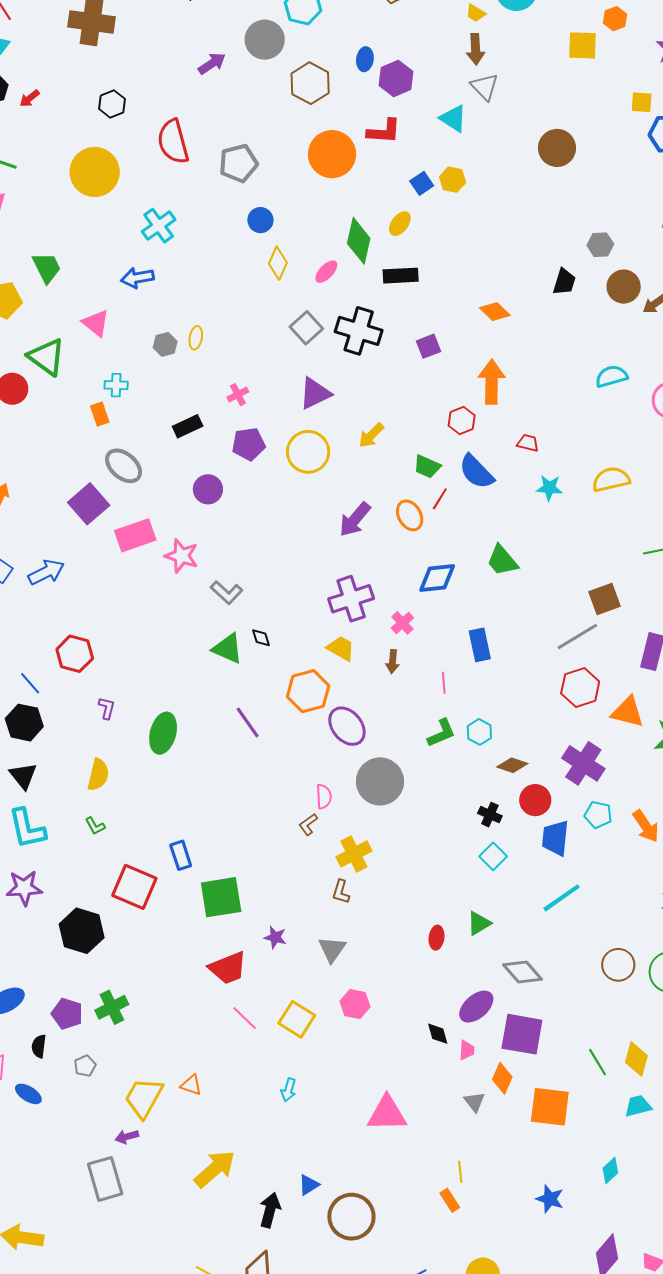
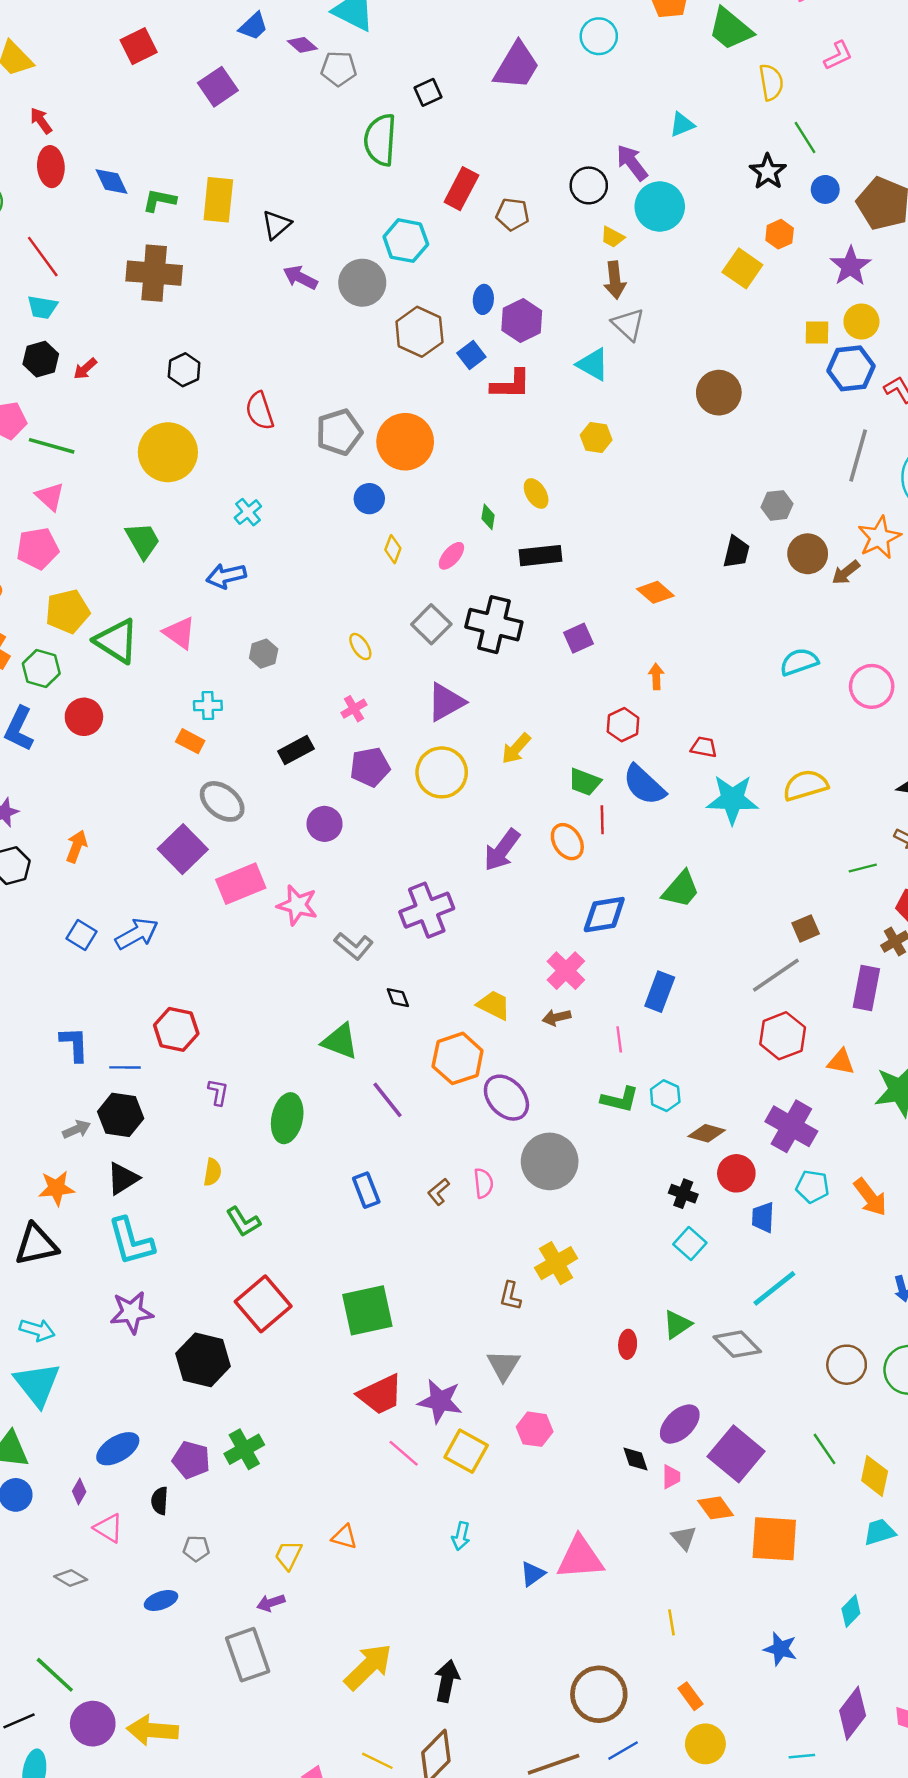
yellow square: (582, 45) -> (742, 268), turned 36
purple arrow: (212, 63) -> (300, 277), moved, turned -116
red semicircle: (173, 142) -> (260, 411), size x0.7
orange circle: (332, 154) -> (405, 442), moved
blue square: (422, 183) -> (471, 355), moved
yellow ellipse: (400, 224) -> (536, 493), turned -65
cyan cross: (159, 226) -> (248, 512), size x0.7
green diamond: (359, 241) -> (488, 517), size x0.5
yellow diamond: (278, 263) -> (393, 549), size x0.7
green trapezoid: (47, 268) -> (143, 541), moved
yellow ellipse: (196, 338) -> (360, 647), moved, turned -40
green triangle: (47, 357) -> (116, 641), moved
orange arrow: (492, 382) -> (656, 676), size x0.5
orange rectangle: (100, 414) -> (190, 741), turned -40
cyan star: (549, 488) -> (732, 799), size x1.6
red line: (440, 499) -> (602, 820), turned -30
green trapezoid: (502, 561) -> (681, 889), turned -96
purple cross: (351, 599) -> (427, 910), moved
brown square: (604, 599) -> (806, 928), size x0.7
pink cross: (402, 623) -> (566, 971), size x1.4
blue rectangle: (480, 645) -> (660, 992), turned 36
green triangle: (228, 648) -> (340, 1041), moved
brown arrow: (393, 662) -> (557, 1017), turned 75
blue line: (30, 683) -> (125, 1067), turned -45
orange triangle: (628, 712) -> (841, 1062), size x0.7
green L-shape: (441, 733) -> (620, 1100), turned 40
yellow semicircle: (98, 775) -> (212, 1172), size x0.7
black triangle: (23, 776) -> (123, 1178), turned 40
brown L-shape: (308, 824) -> (439, 1192), moved
green L-shape: (95, 826) -> (243, 1222), moved, size x1.4
blue trapezoid: (555, 838) -> (763, 1217), size x0.7
yellow cross: (354, 854) -> (556, 1263), moved
blue rectangle: (181, 855) -> (366, 1190), moved
red square: (134, 887) -> (263, 1304), turned 30
purple star: (275, 937) -> (440, 1401), moved, size x1.6
gray diamond: (523, 972) -> (737, 1344), moved
purple square: (522, 1034) -> (736, 1454), turned 33
green line: (597, 1062) -> (825, 1449), moved
gray pentagon: (85, 1066) -> (196, 1548), moved, turned 30
orange diamond: (502, 1078) -> (716, 1508), turned -56
blue ellipse: (28, 1094) -> (161, 1600), moved, turned -48
yellow trapezoid: (144, 1098) -> (288, 1555), size x0.6
yellow arrow: (215, 1169) -> (368, 1667), moved
blue triangle: (309, 1185) -> (533, 1574), moved
orange rectangle: (450, 1200) -> (691, 1696), moved
brown circle: (351, 1217) -> (599, 1694), moved

